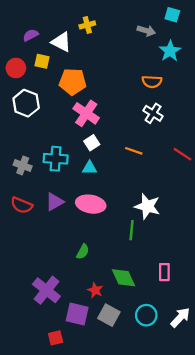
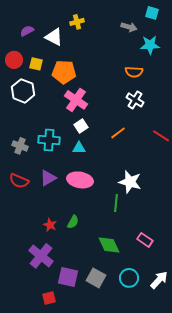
cyan star: (170, 51) -> (150, 45), turned 30
yellow square: (42, 61) -> (36, 64), moved
orange line: (134, 151) -> (118, 133), turned -56
pink rectangle: (164, 272) -> (145, 240), turned -56
red star: (95, 290) -> (50, 225), moved

